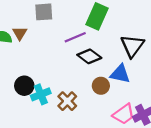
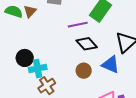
brown circle: (101, 86) -> (84, 71), moved
brown cross: (67, 101) -> (47, 86), moved

